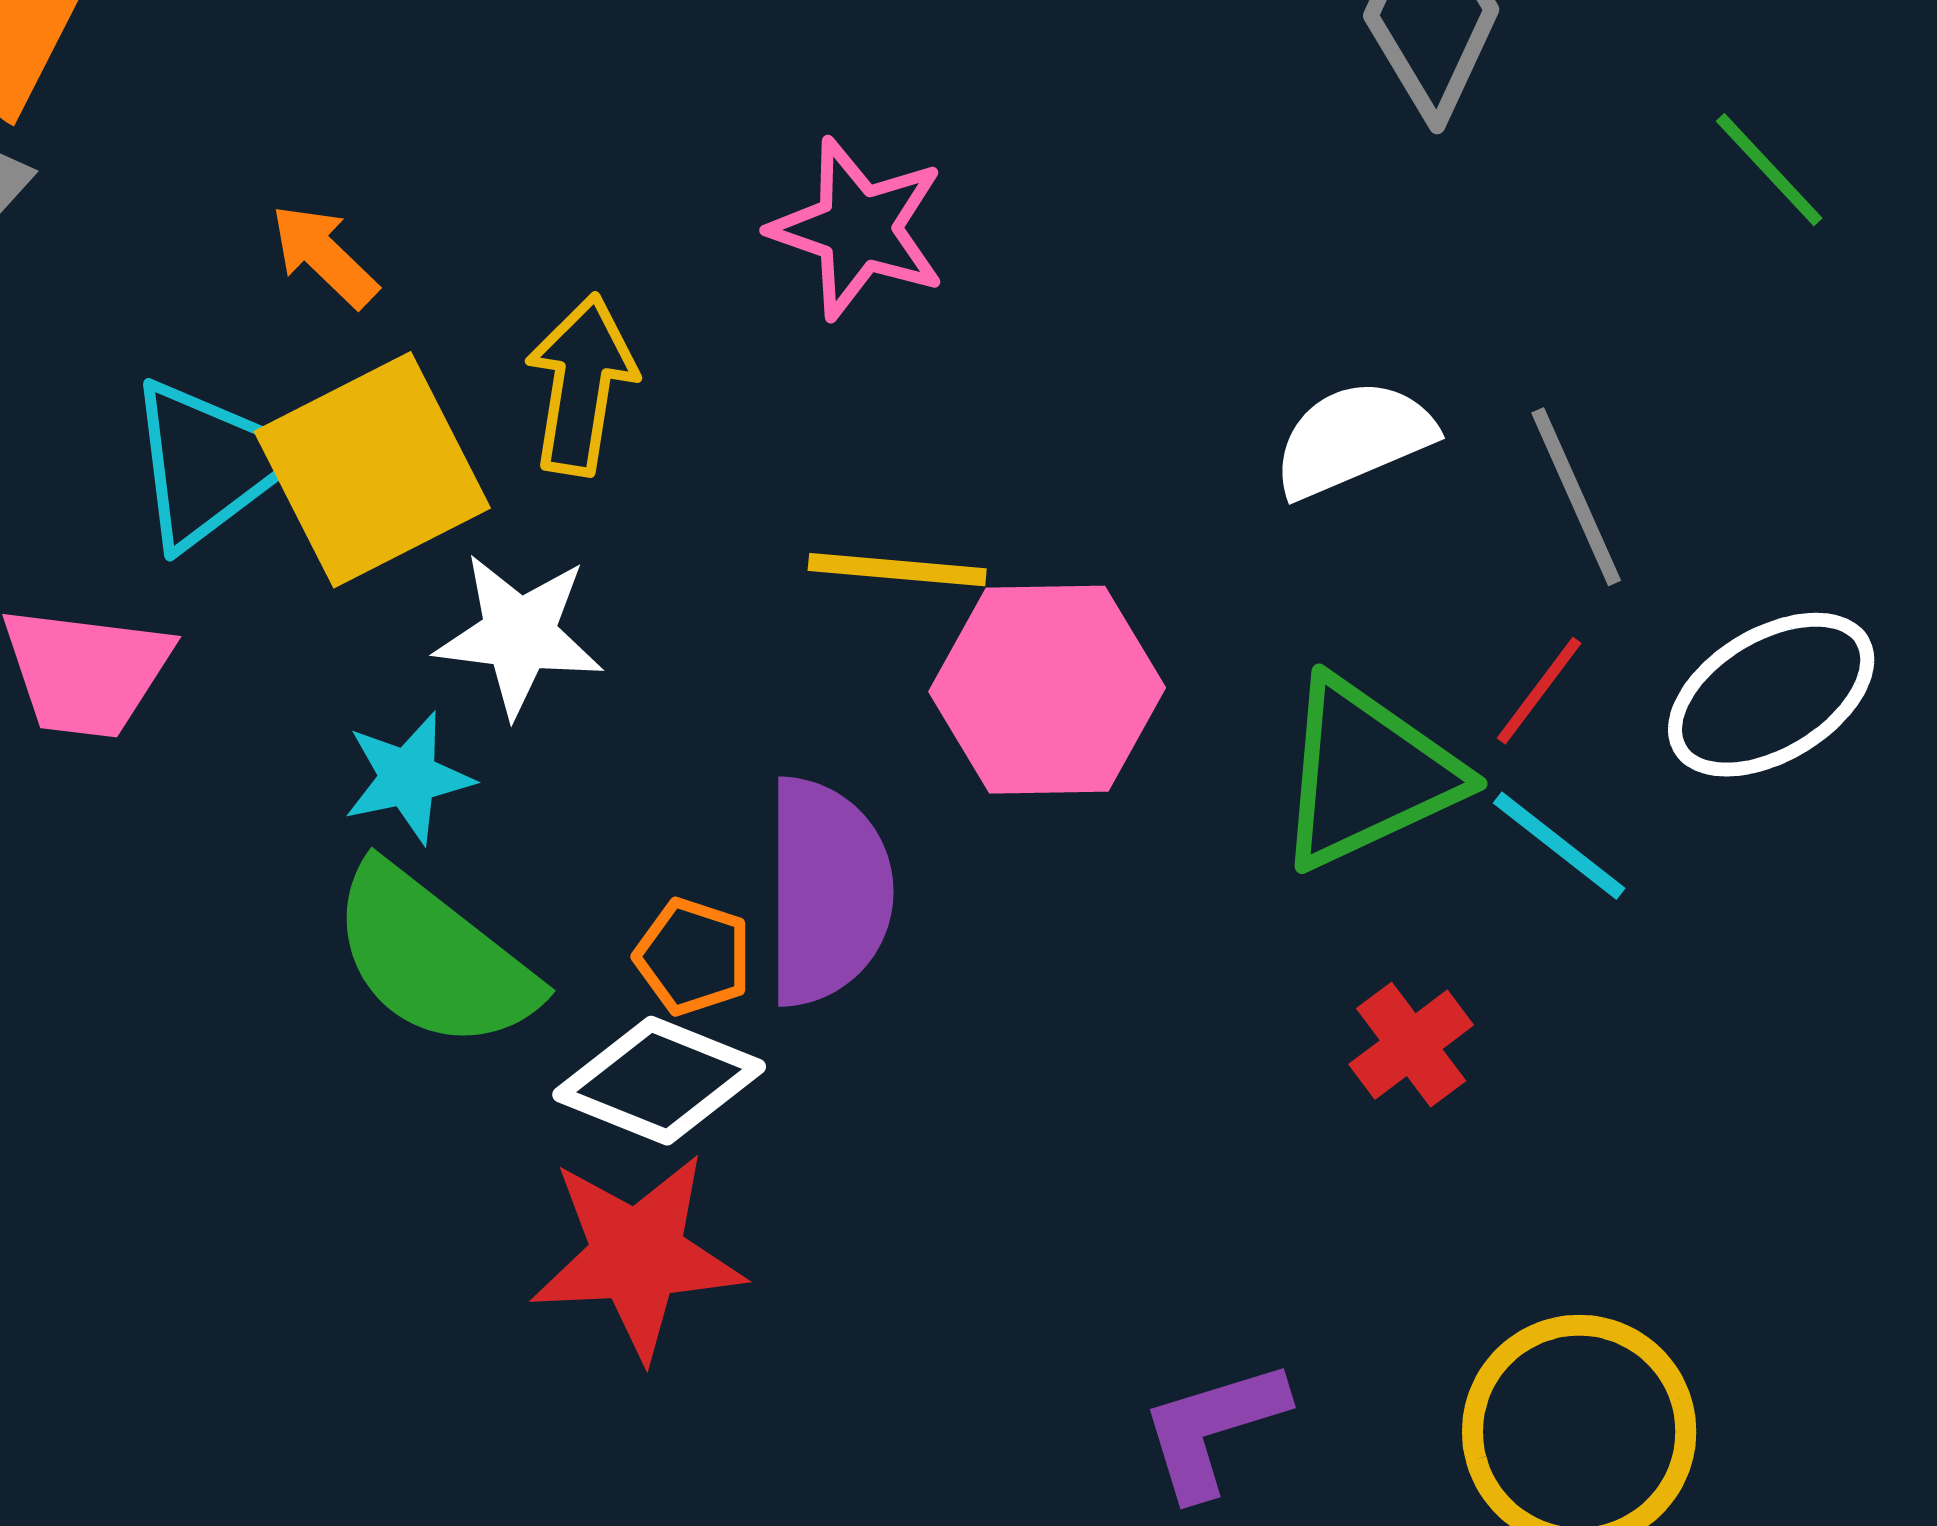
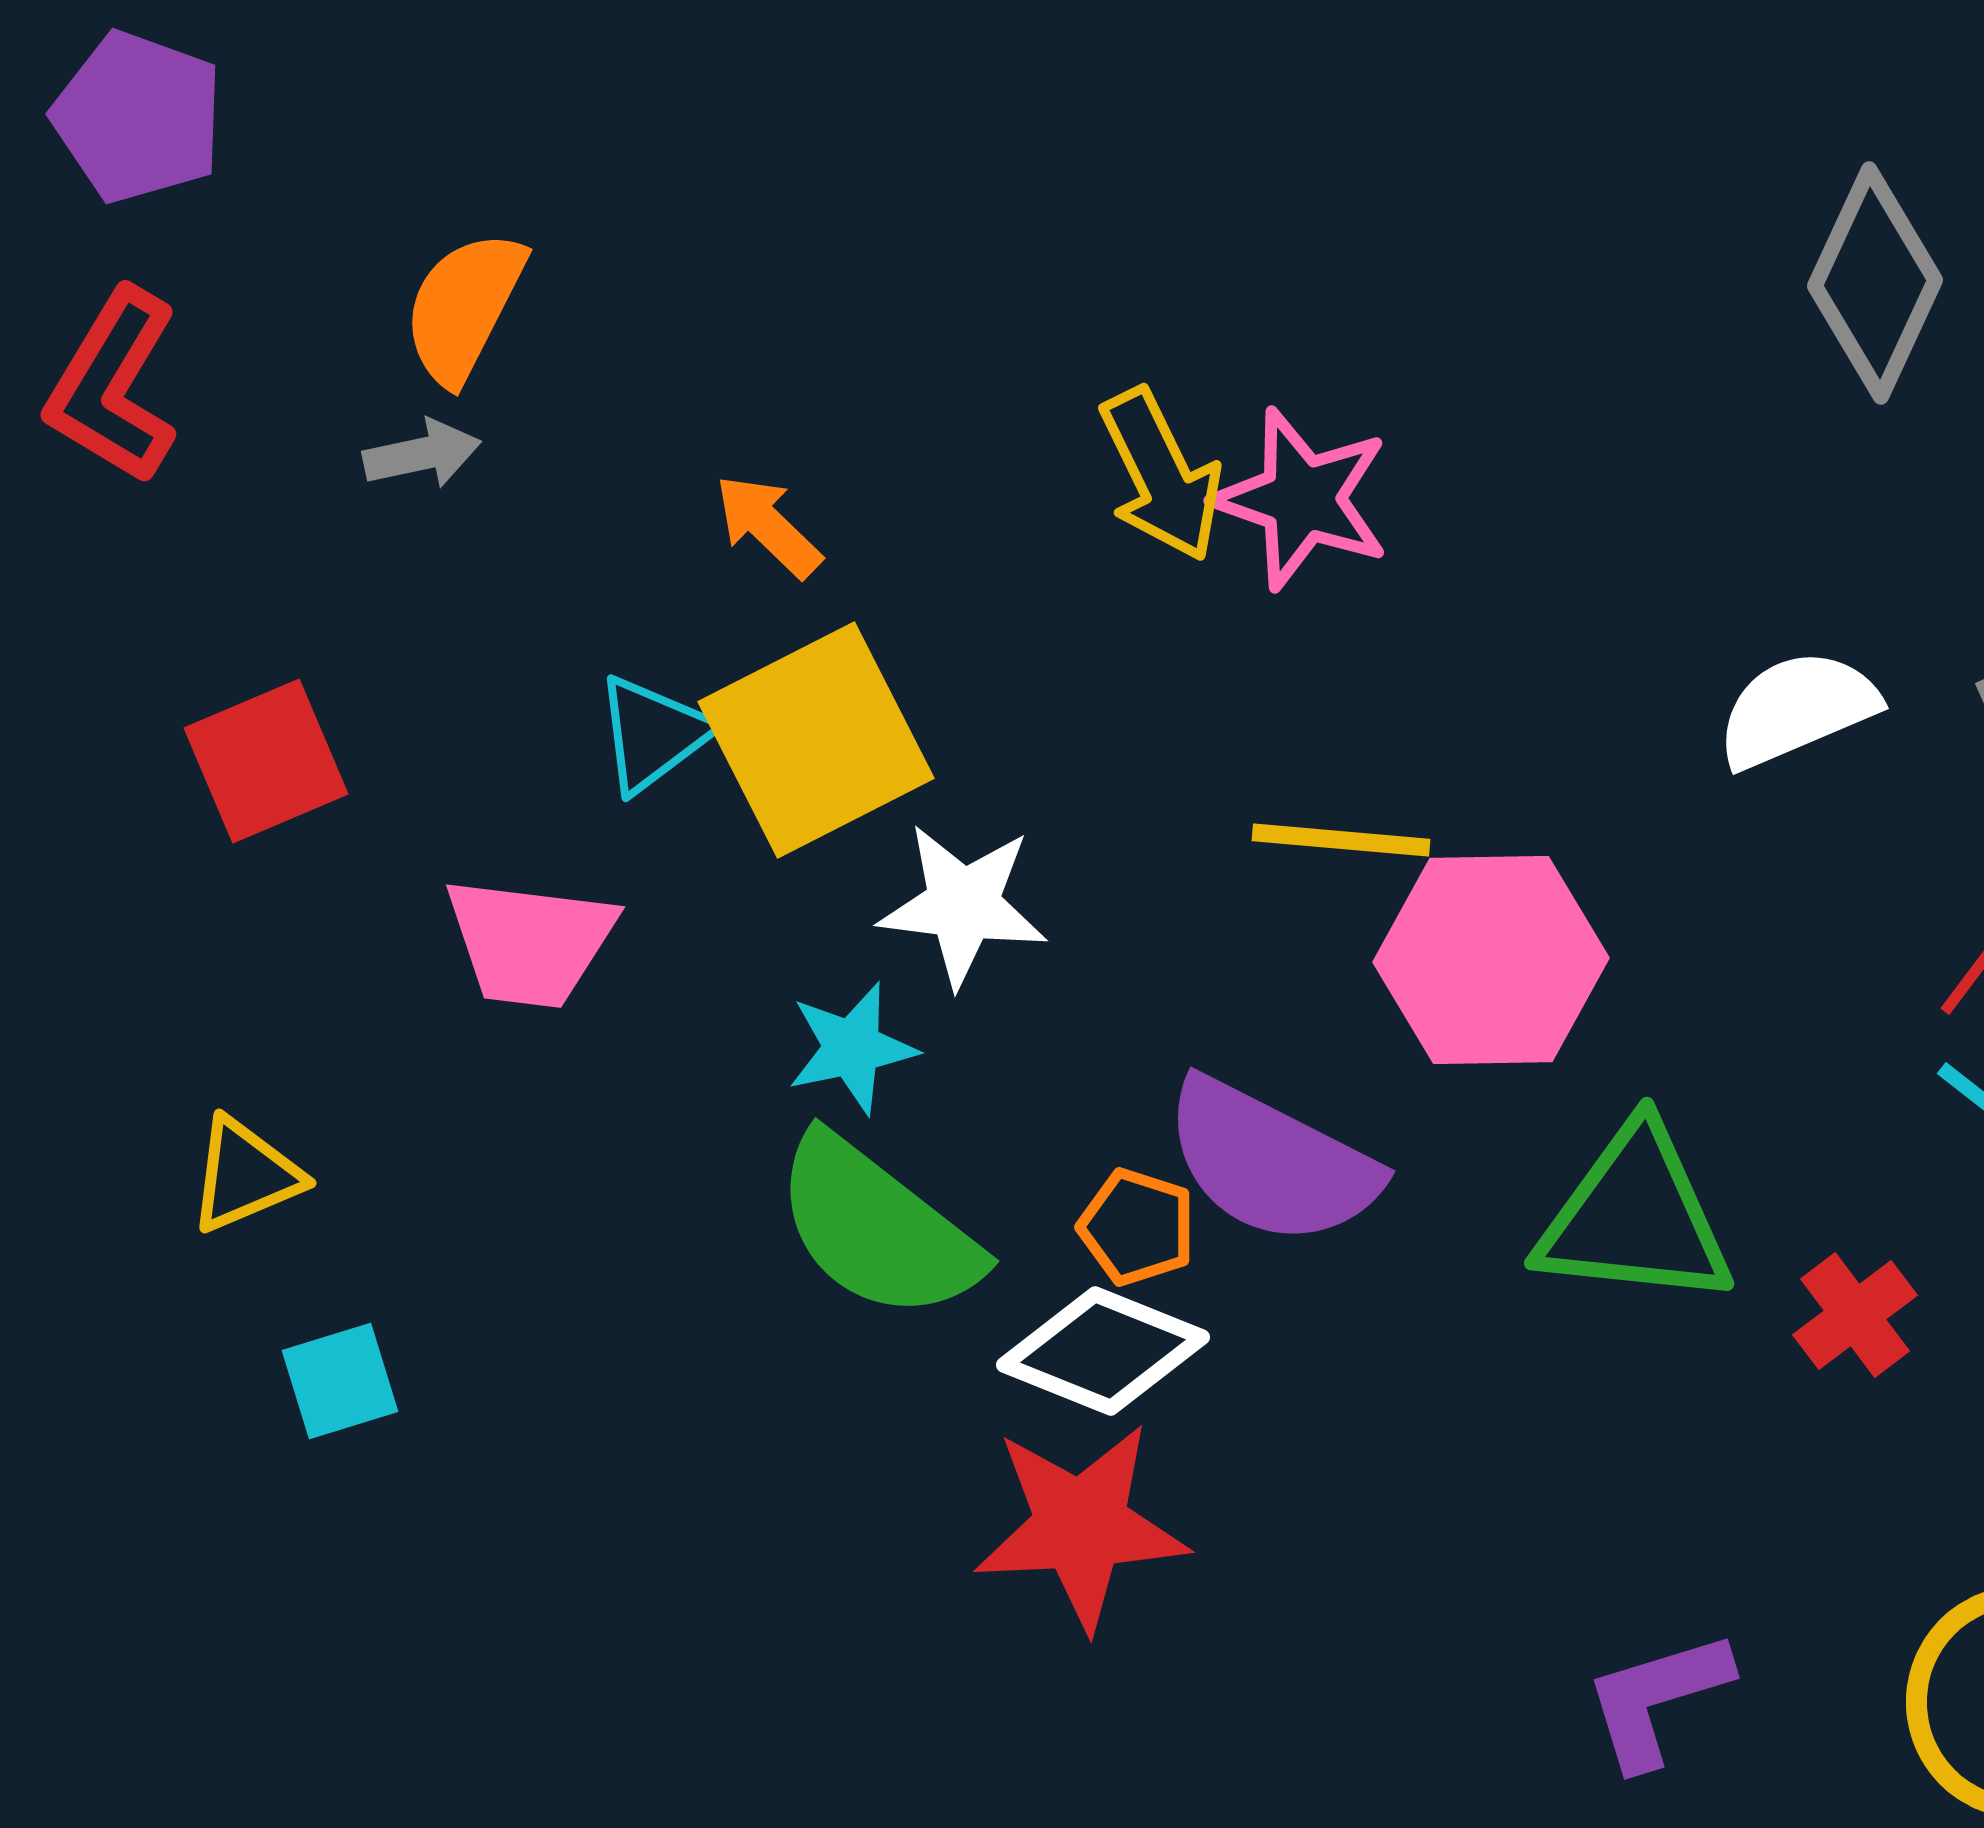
yellow arrow: (581, 385) -> (1161, 475), moved, turned 145
cyan triangle: (209, 464) -> (653, 734), size x0.7
green triangle: (1367, 774) -> (1635, 1217), moved, turned 31
purple semicircle: (827, 892) -> (1271, 1162), turned 117

